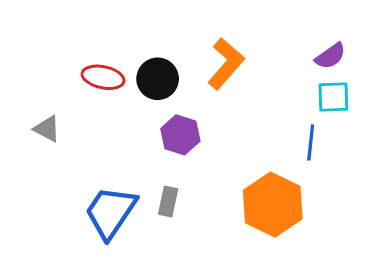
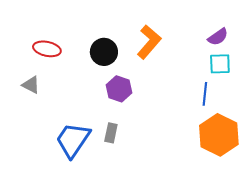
red ellipse: (103, 77) -> (47, 49), moved
orange hexagon: (273, 205) -> (219, 135), moved

